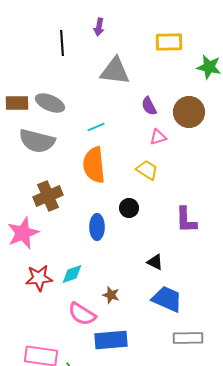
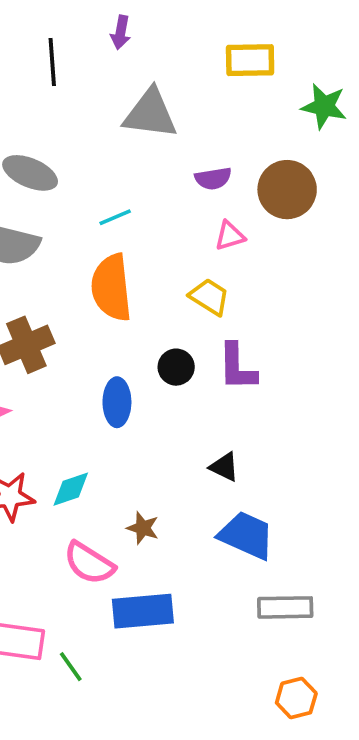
purple semicircle: (149, 106) -> (213, 178), turned -72
purple L-shape: (186, 220) -> (237, 367), moved

